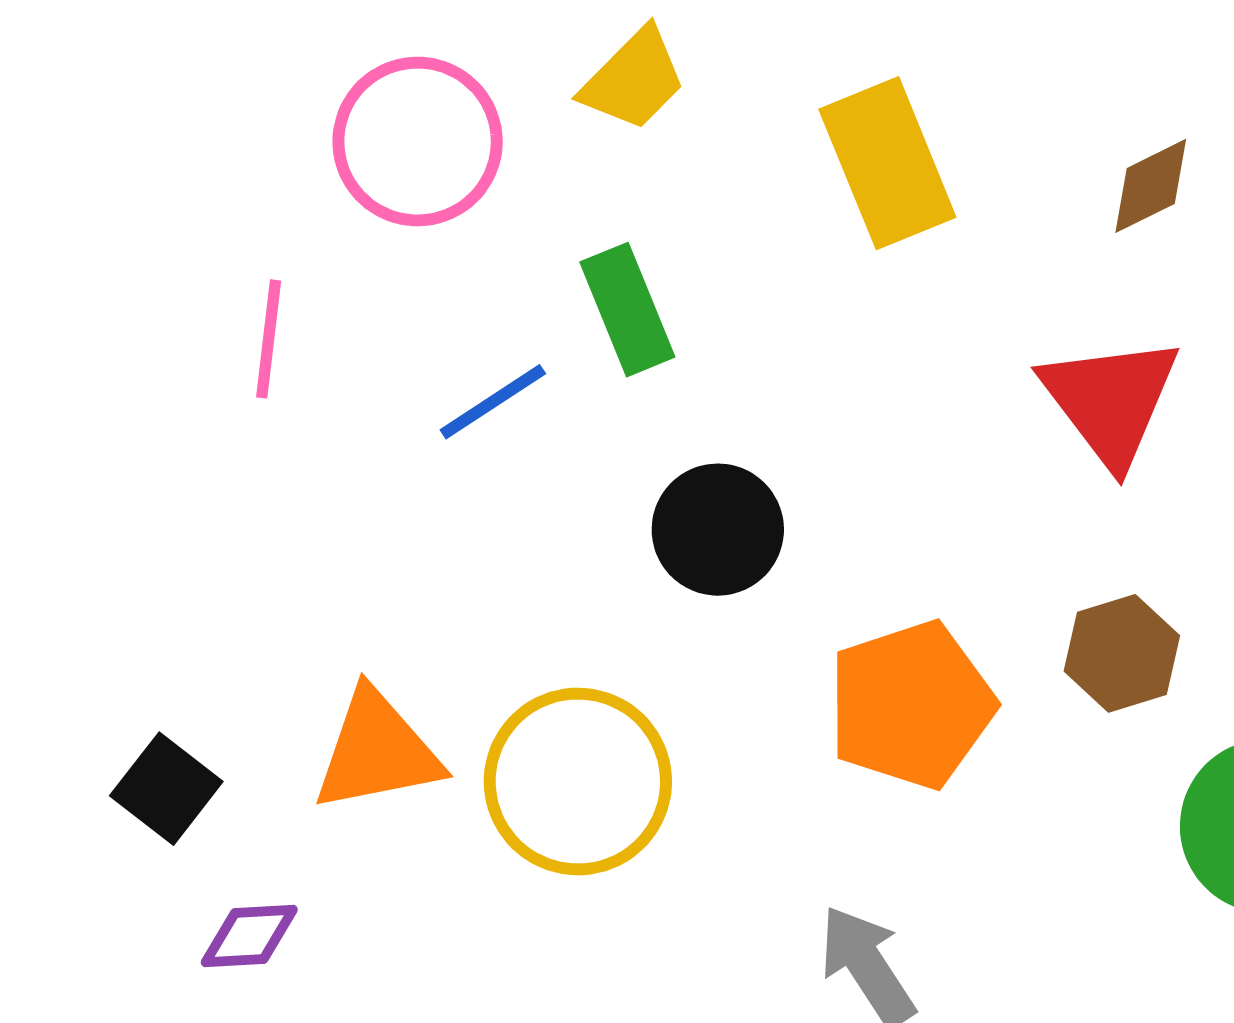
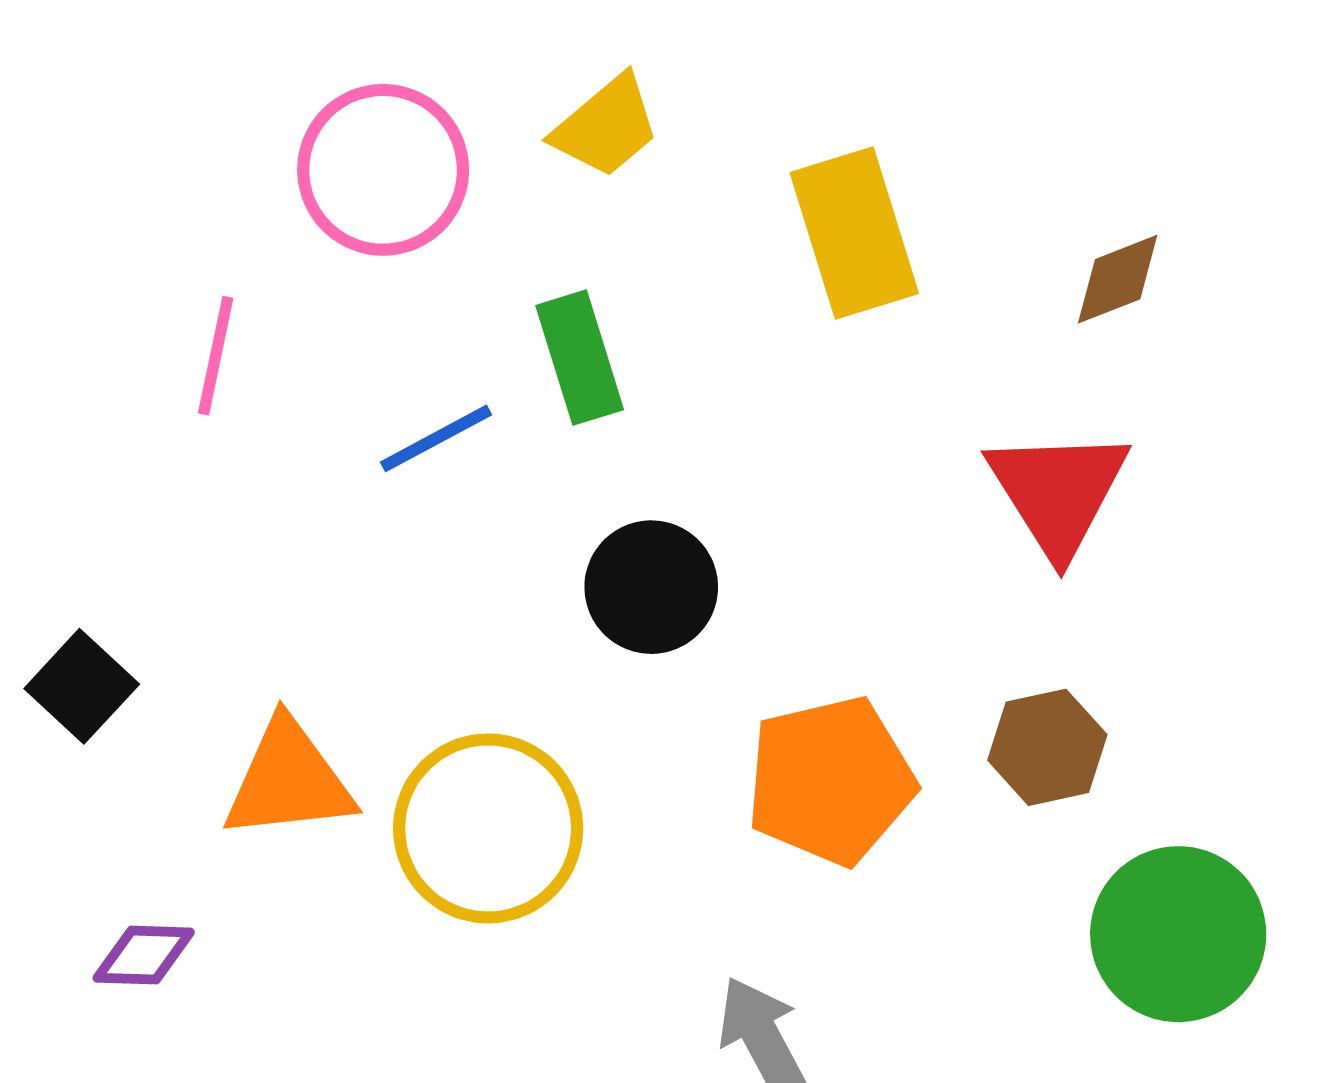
black square: (166, 789) -> (82, 686), moved

